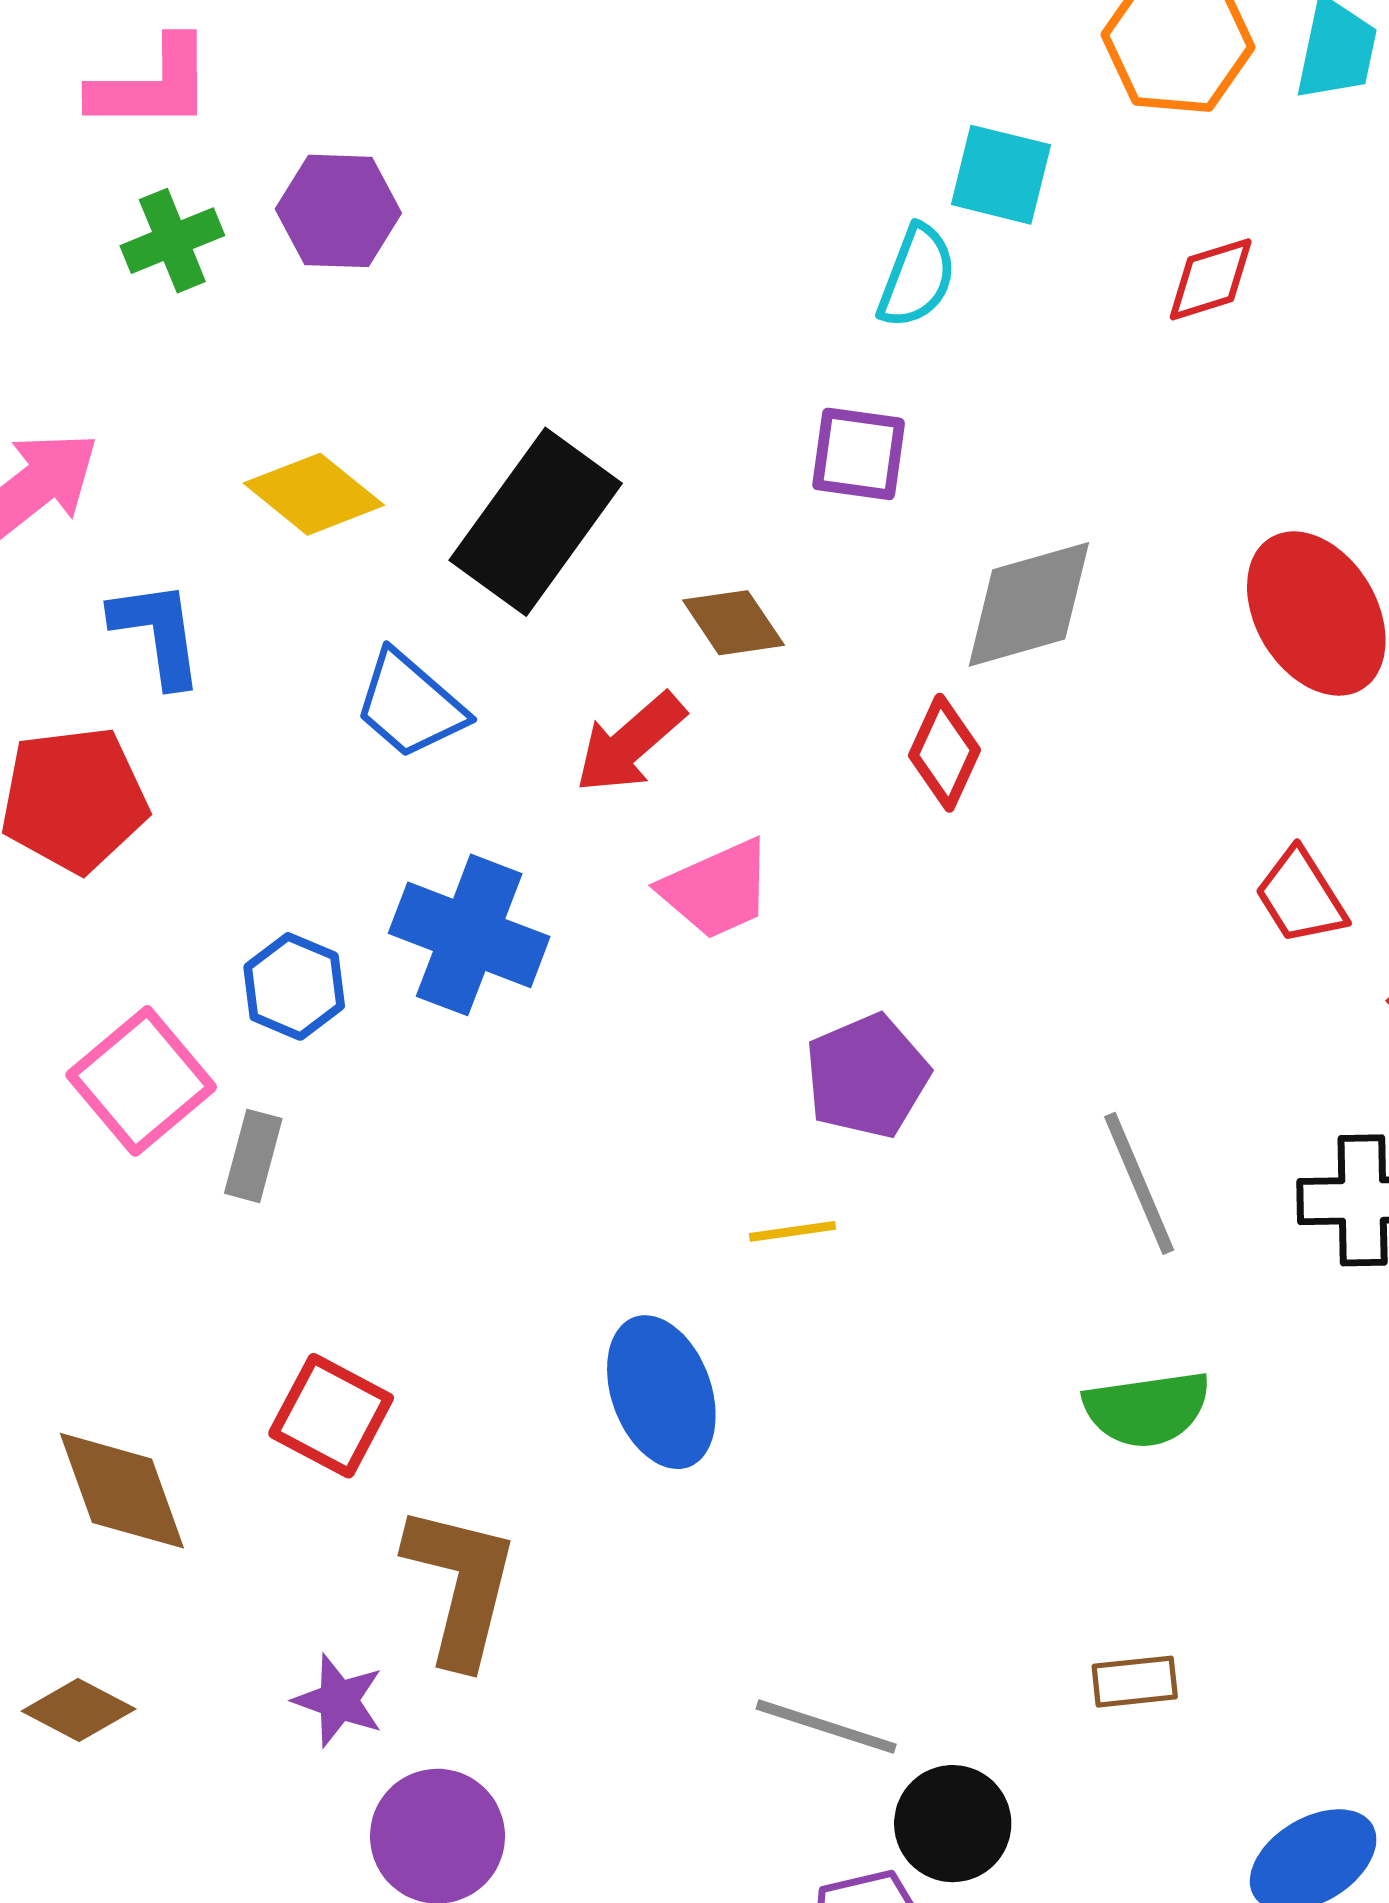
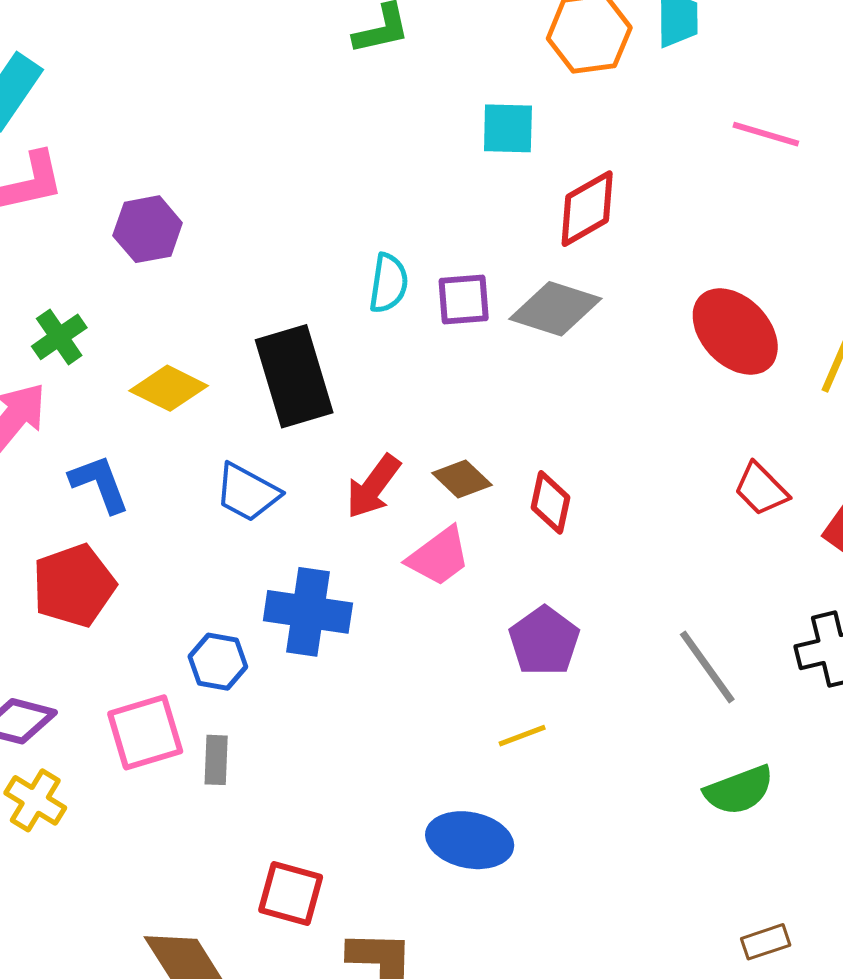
green cross: (172, 241) -> (59, 337), moved
cyan semicircle: (917, 276) -> (388, 283), moved
red diamond: (1211, 279) -> (587, 209), moved, size x1.4
black rectangle: (536, 522) -> (294, 376), turned -40
gray diamond: (1029, 604) -> (555, 309), moved, turned 46
brown diamond: (733, 623) -> (462, 479), moved
red diamond: (945, 753) -> (551, 502), moved
pink square: (141, 1081) -> (145, 732), turned 36
blue ellipse: (661, 1392) -> (470, 840), turned -46

